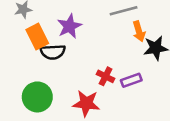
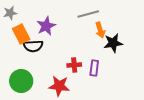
red cross: (105, 76) -> (74, 65), turned -32
purple rectangle: (131, 80) -> (94, 68), turned -63

